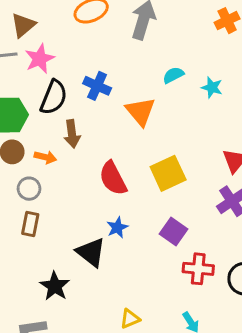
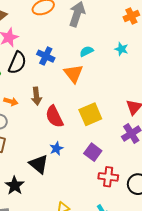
cyan semicircle: (173, 75) -> (86, 51), moved
cyan star: (212, 87) -> (121, 49), moved
brown arrow: (72, 134) -> (36, 96), moved

